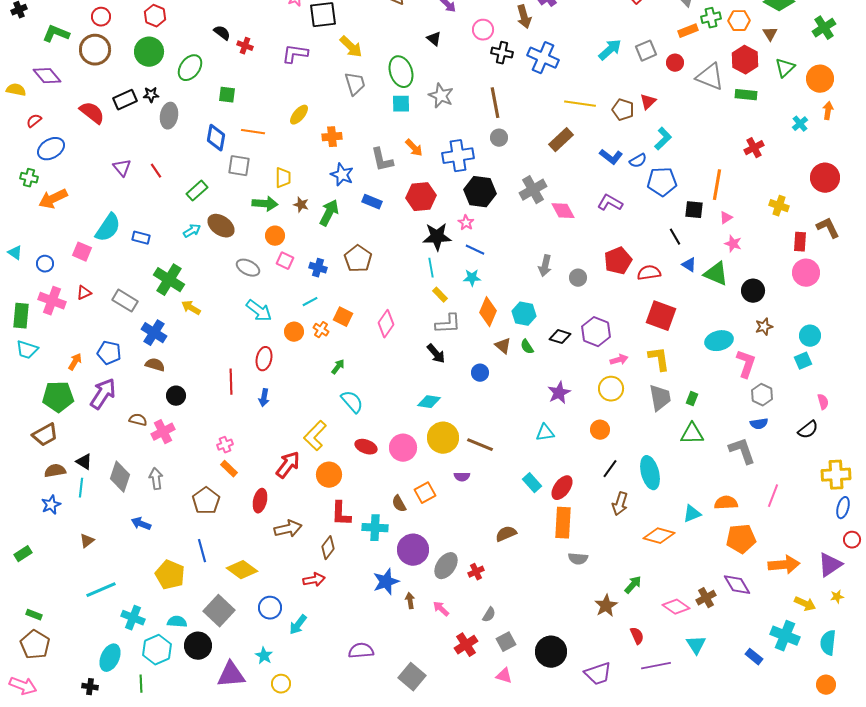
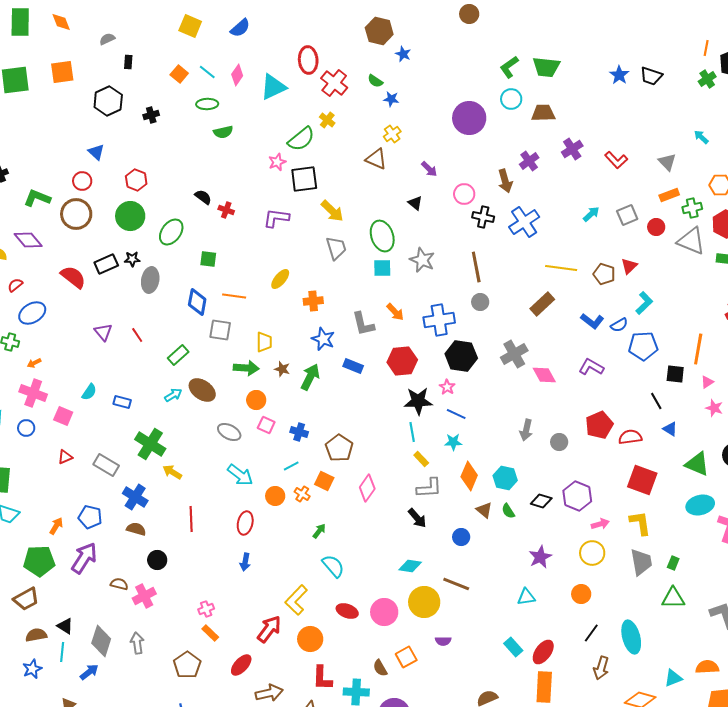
green cross: (711, 18) -> (692, 208), moved
cyan arrow: (610, 50) -> (591, 214), size x0.7
blue cross: (543, 58) -> (524, 222), turned 32
orange arrow: (53, 199) -> (34, 363), size x0.5
cyan semicircle: (108, 228) -> (89, 392), size x0.6
brown pentagon: (358, 259) -> (339, 448), moved
green triangle: (716, 274) -> (697, 464), moved
pink cross: (52, 301) -> (33, 393), moved
red line: (231, 382) -> (191, 519), moved
brown line: (480, 445) -> (456, 584), moved
red ellipse: (260, 501) -> (241, 665), turned 30
blue arrow: (141, 524) -> (89, 672), moved, turned 120

